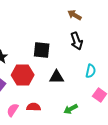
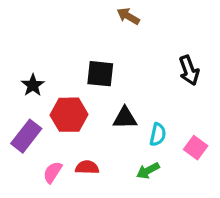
brown arrow: (75, 15) -> (128, 16), moved
black arrow: (77, 41) -> (189, 70), moved
cyan semicircle: (91, 71) -> (158, 134), moved

